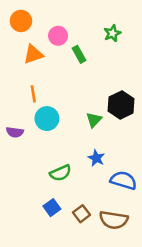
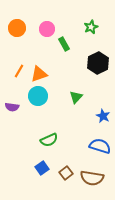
orange circle: (21, 21) -> (17, 28), moved
orange triangle: (33, 54) -> (39, 74), moved
orange line: (33, 94) -> (19, 71), moved, turned 40
black hexagon: (121, 105) -> (98, 63), moved
blue star: (96, 158) -> (103, 116), moved

